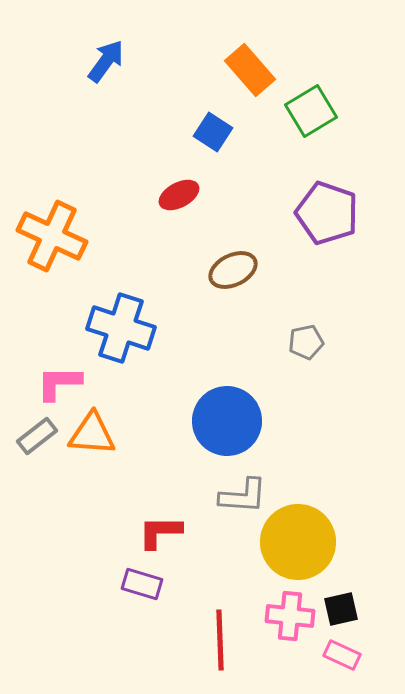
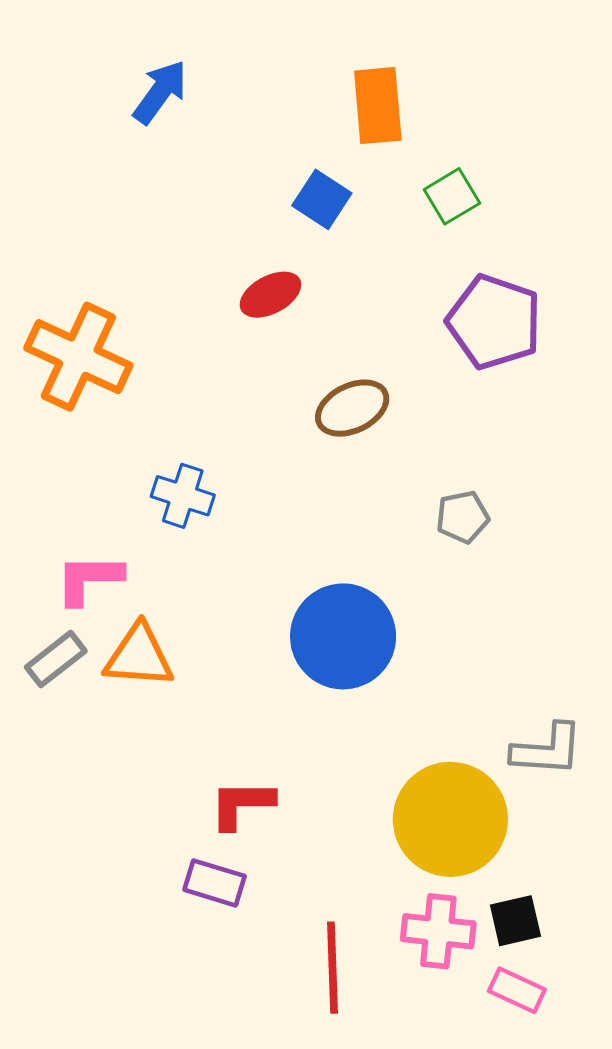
orange rectangle: (250, 70) -> (378, 106), turned 36
green square: (311, 111) -> (452, 196), moved, size x0.7
blue cross: (121, 328) -> (183, 496), size x0.6
gray L-shape: (243, 496) -> (547, 750), moved

